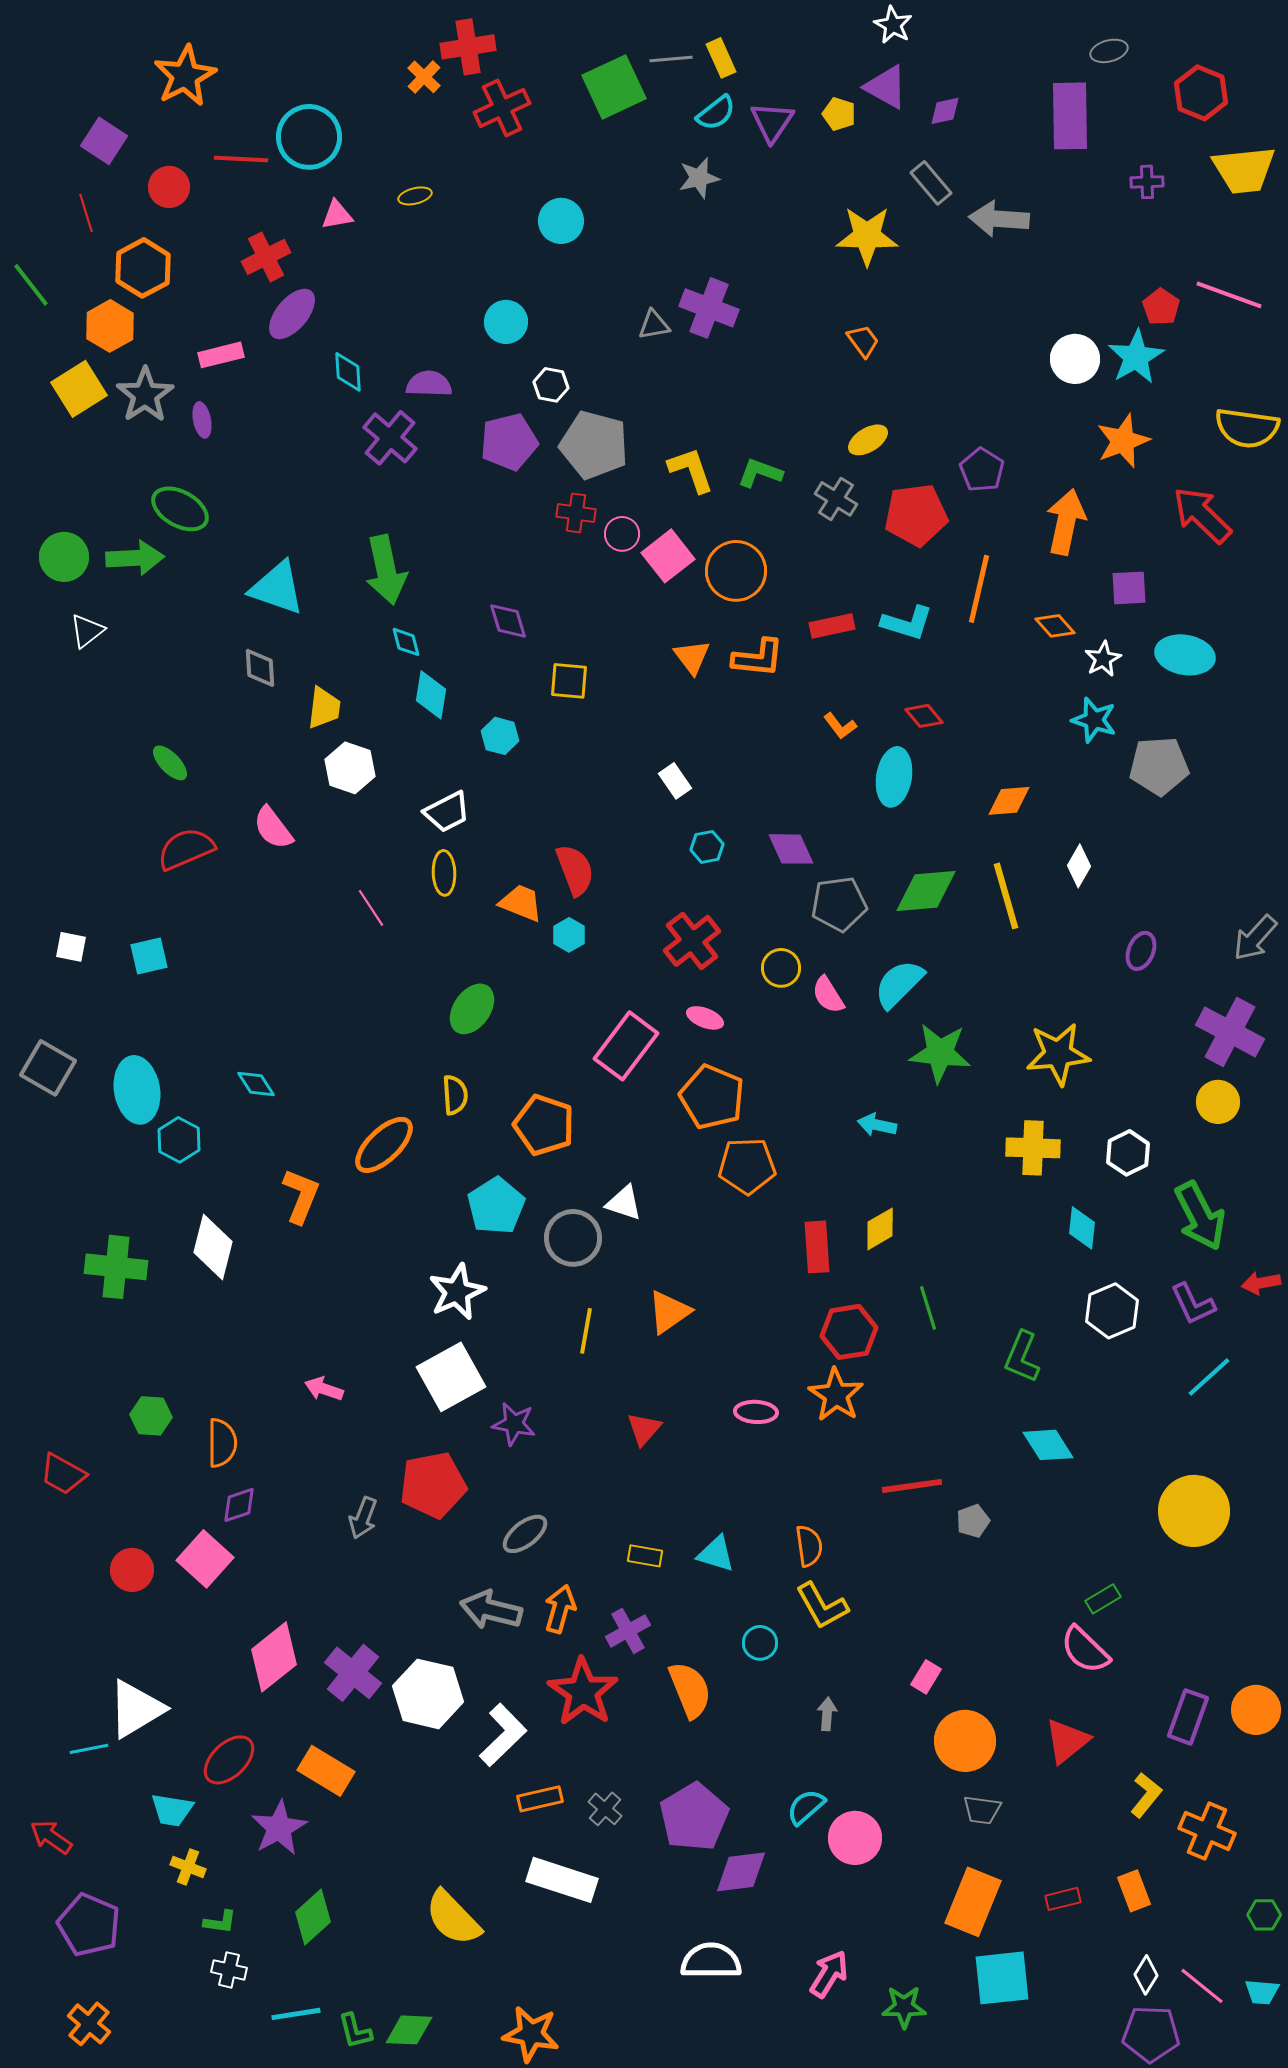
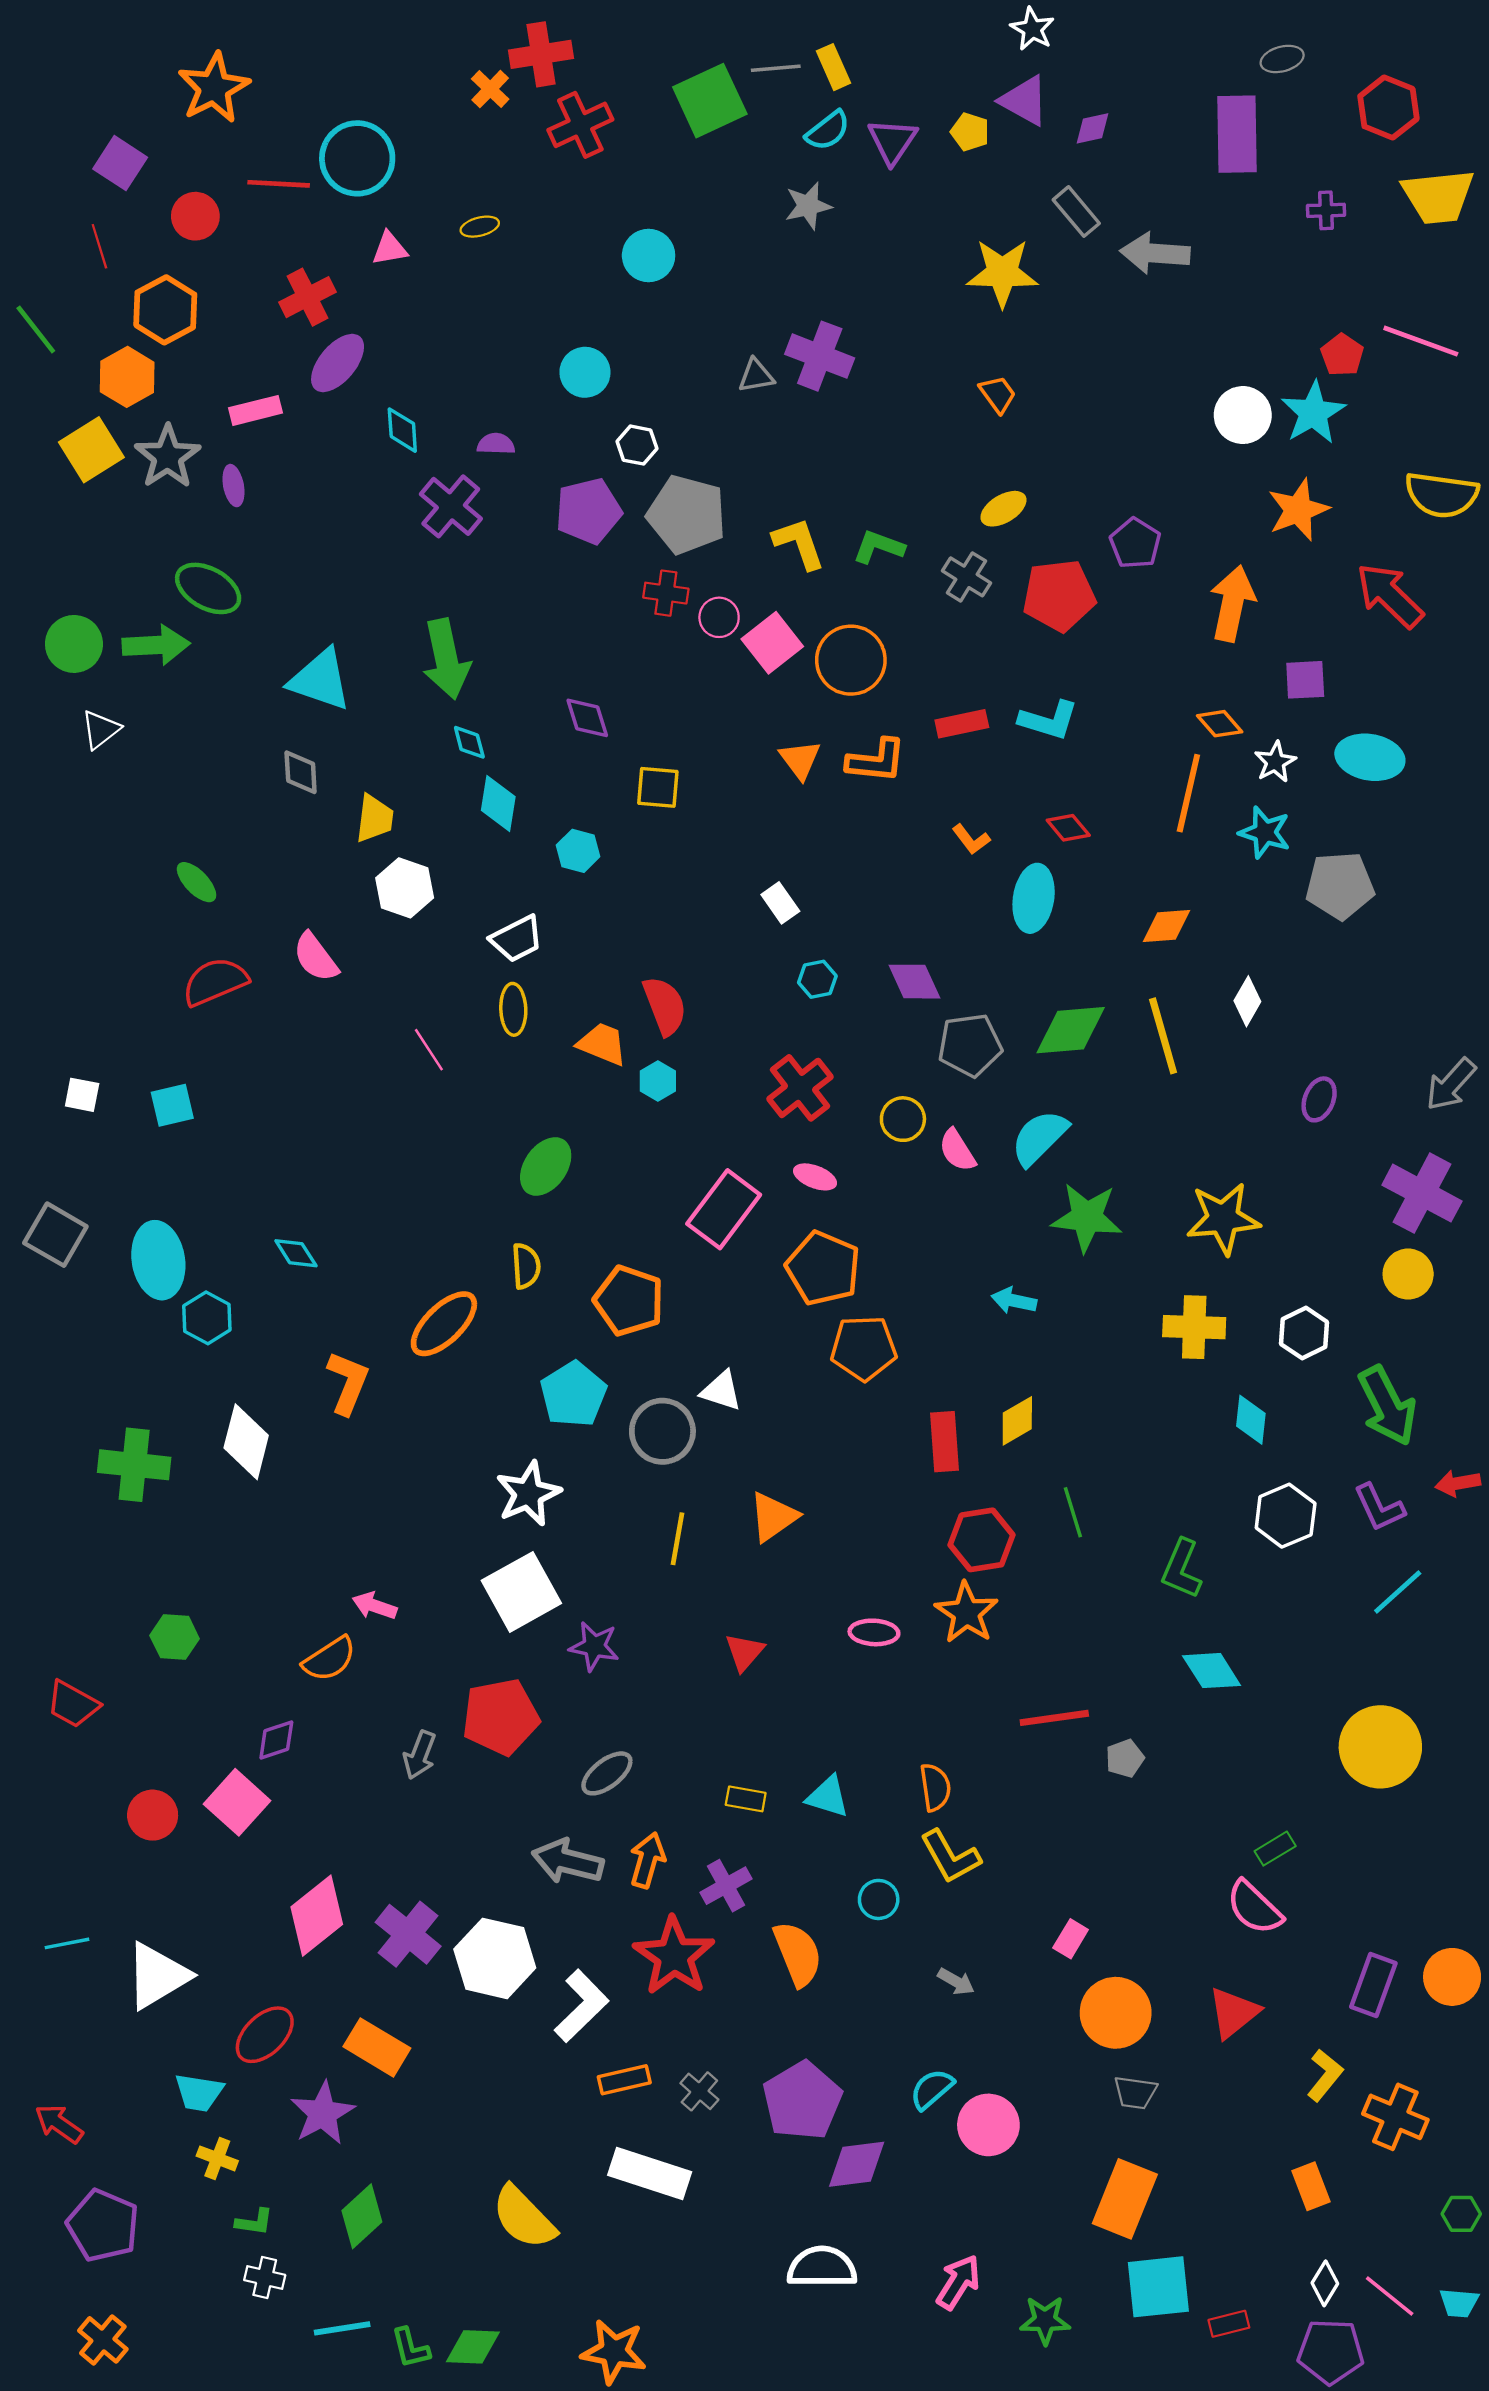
purple semicircle: (429, 384) -> (496, 444), size x0.7
orange line: (979, 589) -> (1188, 793), moved
orange semicircle: (222, 1443) -> (329, 1659), moved, turned 57
gray arrow: (827, 1714) -> (956, 1982), turned 116
cyan line: (89, 1749) -> (67, 1943), moved
red rectangle: (1063, 1899) -> (1229, 2324), moved

